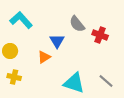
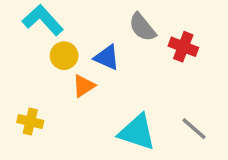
blue triangle: (57, 41) -> (107, 57), turned -35
yellow circle: (10, 51) -> (64, 56), moved

